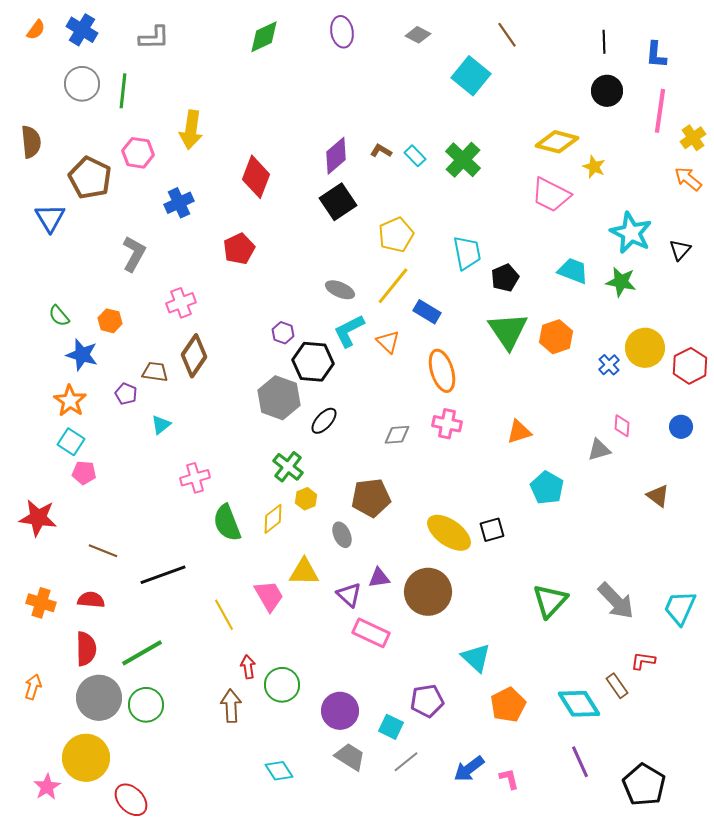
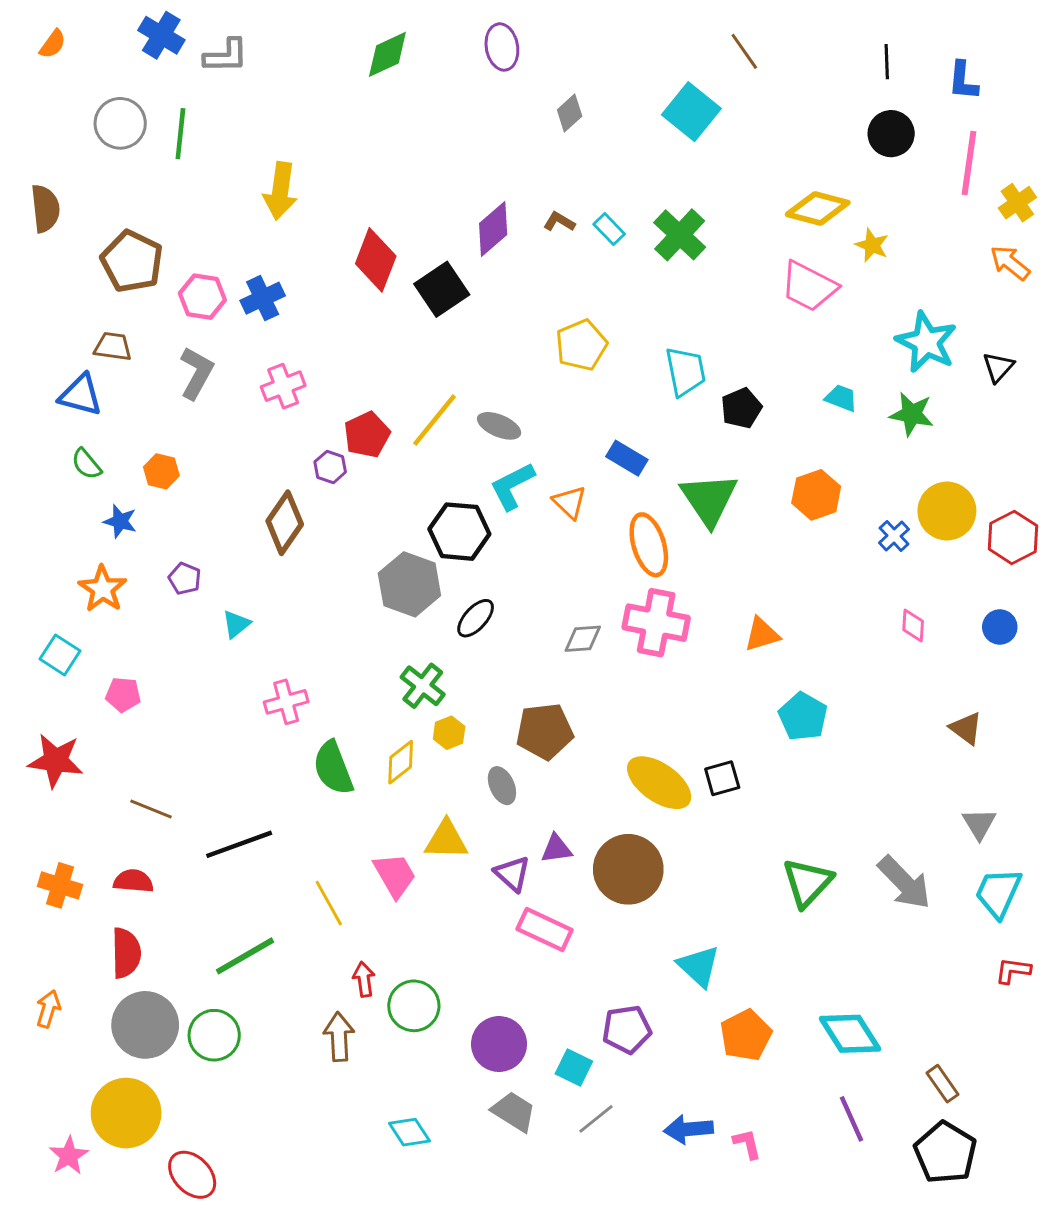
blue cross: (82, 30) -> (161, 35), moved
gray diamond: (418, 35) -> (570, 113), moved, turned -70
pink hexagon: (138, 153) -> (202, 297), moved
black square: (338, 202) -> (442, 289), moved
blue triangle: (50, 218) -> (81, 395), moved, turned -44
red pentagon: (239, 249) -> (367, 435), moved
cyan trapezoid: (573, 271) -> (841, 398), size x0.7
yellow line: (393, 286) -> (434, 420), moved
pink cross: (181, 303) -> (283, 386), moved
green triangle: (508, 331) -> (709, 499), moved
purple hexagon: (283, 333) -> (330, 467), moved
blue star: (82, 355) -> (120, 521), size x0.7
brown trapezoid: (155, 372) -> (113, 347), moved
pink cross: (447, 424) -> (656, 623), size x1.5
cyan square: (71, 442) -> (60, 655), moved
gray triangle: (599, 450) -> (979, 824), moved, turned -45
green line: (142, 653) -> (245, 956), moved
red L-shape: (643, 661) -> (1013, 971), moved
brown rectangle: (617, 686) -> (942, 1084), moved
blue arrow: (469, 769) -> (688, 1129), turned 32

